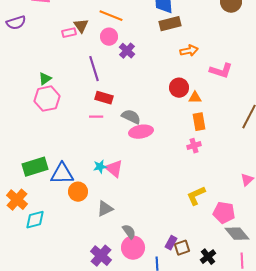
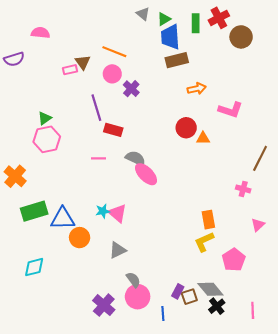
red rectangle: (104, 98) -> (113, 130), moved
orange rectangle: (199, 122) -> (208, 220), moved
pink ellipse: (141, 132) -> (146, 174), turned 55
pink cross: (194, 146) -> (243, 189), moved, turned 32
orange cross: (17, 200) -> (15, 176), moved
gray triangle: (105, 209) -> (118, 250), moved
pink pentagon: (224, 213) -> (234, 260), turned 30
gray diamond: (237, 234) -> (210, 289), moved

